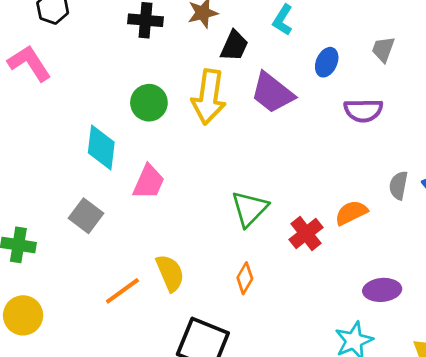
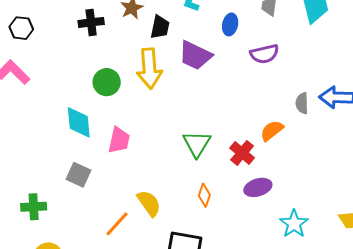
purple ellipse: (382, 290) -> (258, 187), moved

